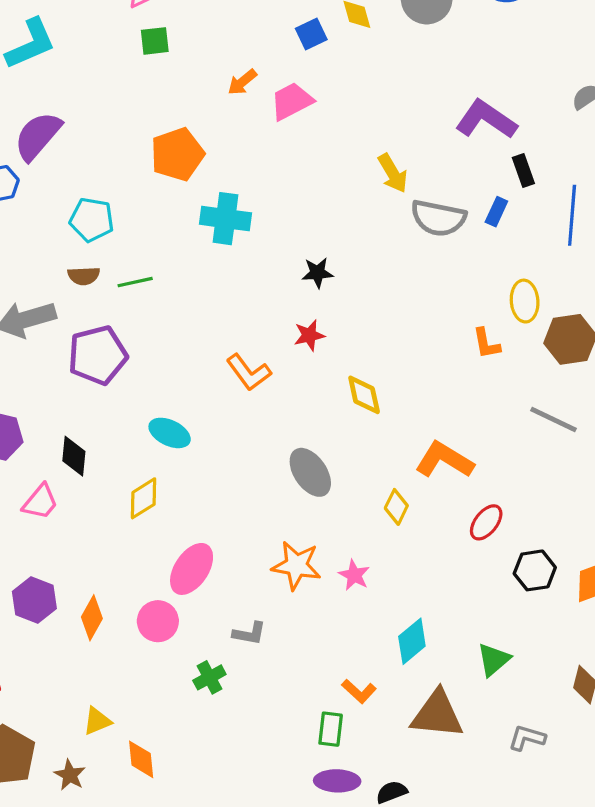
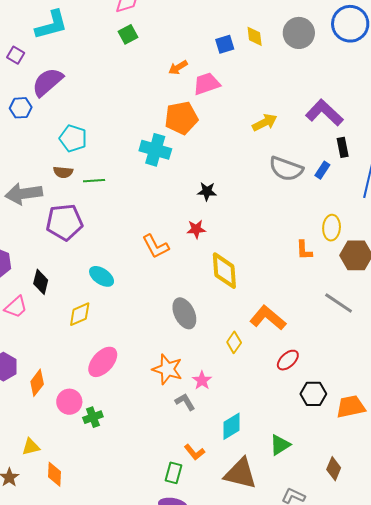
green square: (155, 41) -> (128, 34), turned -30
orange pentagon: (177, 154) -> (181, 118), moved
yellow arrow: (393, 173) -> (265, 122), moved, turned -95
yellow diamond: (364, 395) -> (224, 271), size x1.4
pink circle: (158, 621) -> (69, 402), moved
gray L-shape: (249, 633) -> (185, 402), moved, turned -140
green cross: (209, 677) -> (93, 417), moved

